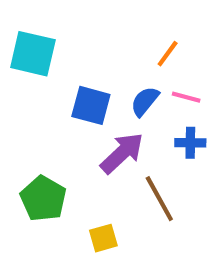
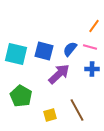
cyan square: (33, 54) -> (16, 54), moved
orange line: (168, 54) -> (94, 26), moved
brown line: (159, 199) -> (77, 110), moved

